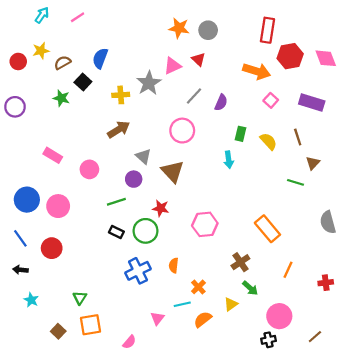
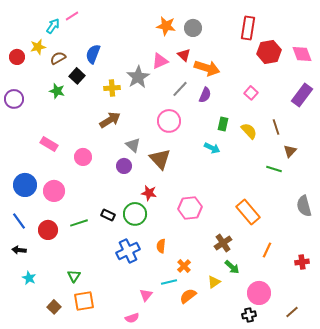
cyan arrow: (42, 15) -> (53, 26), moved
orange arrow: (257, 71) -> (207, 68), moved
purple rectangle: (312, 102) -> (302, 95), moved, turned -70
cyan arrow: (229, 160) -> (212, 148), turned -56
green line: (116, 202) -> (79, 223), moved
pink semicircle: (129, 342) -> (132, 318), moved, turned 32

